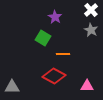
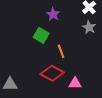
orange line: (63, 54) -> (61, 51), turned 72
pink triangle: (87, 86) -> (75, 83), moved

